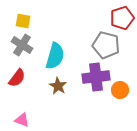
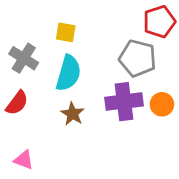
yellow square: (23, 21) -> (66, 32), moved
orange circle: (120, 90) -> (162, 104), moved

